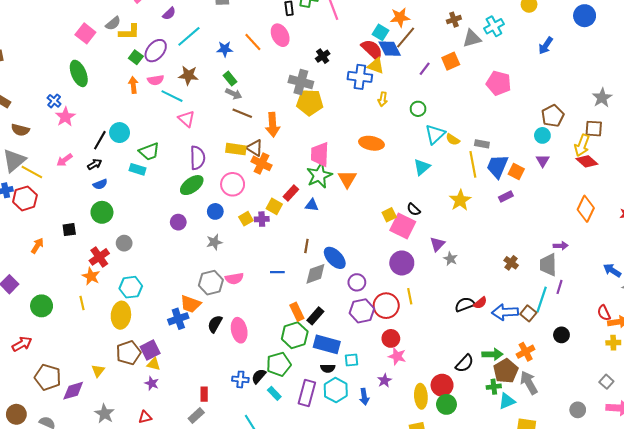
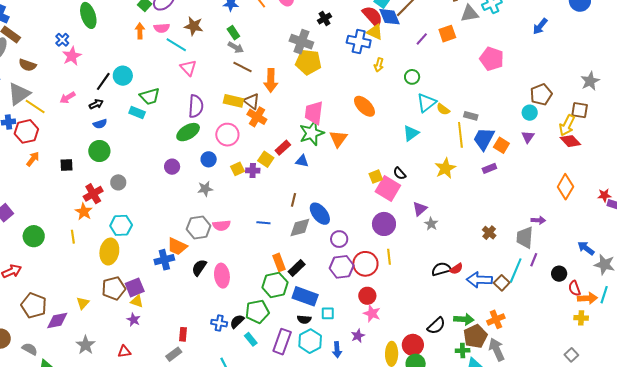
orange ellipse: (371, 143) -> (364, 106), turned 30
orange arrow: (37, 246) -> (33, 159), moved
black circle: (561, 335) -> (559, 274), moved

